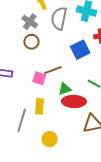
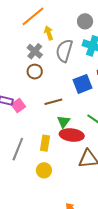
pink square: (39, 78) -> (18, 106), moved, turned 32
green triangle: (65, 89) -> (64, 122), turned -40
yellow rectangle: (40, 106) -> (45, 143), moved

